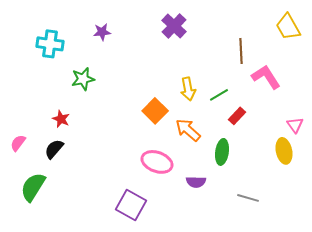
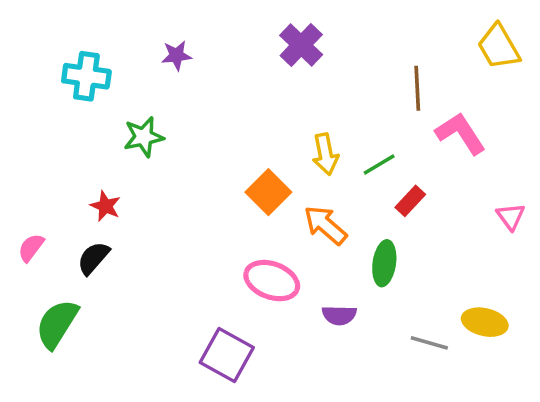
yellow ellipse: (284, 151) -> (485, 322), moved, turned -65

